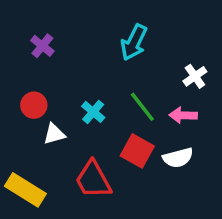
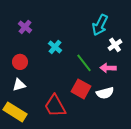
cyan arrow: (134, 42) -> (100, 25), moved
cyan cross: (93, 112) -> (55, 47), moved
white triangle: (54, 134) -> (19, 85), moved

